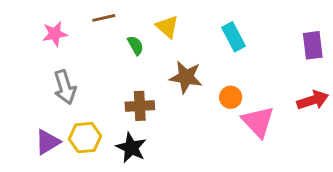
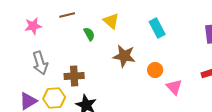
brown cross: (140, 106) -> (74, 76), moved
pink triangle: (258, 122) -> (174, 87), size x0.7

